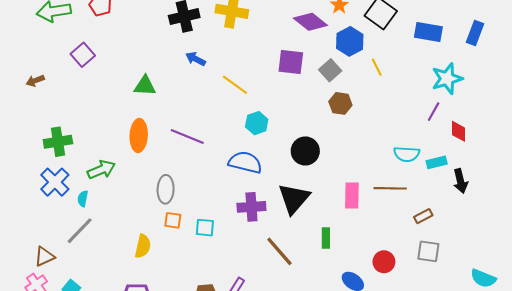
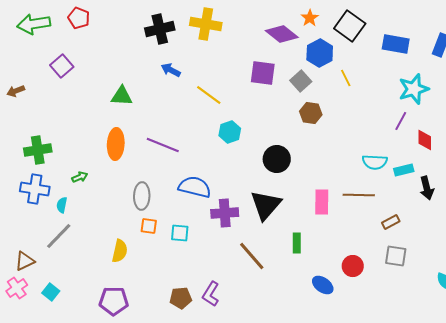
blue semicircle: (245, 162) -> (195, 187), moved
green arrow: (101, 170) -> (80, 177), size x0.6
blue cross: (55, 182) -> (35, 189), turned -36

